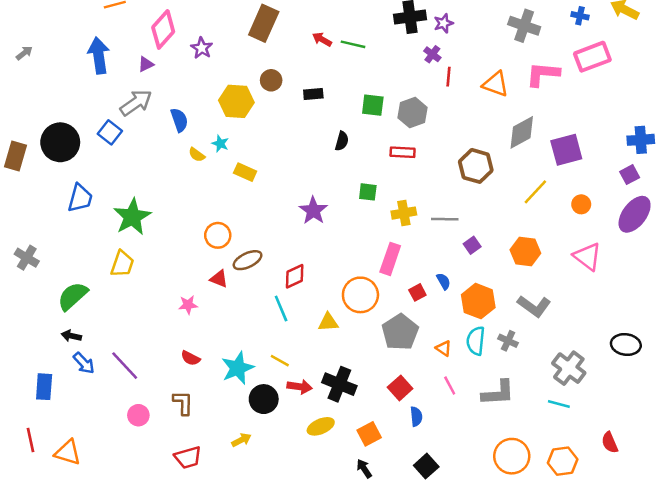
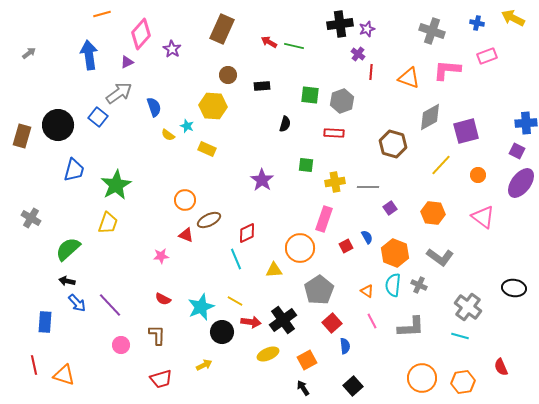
pink rectangle: (592, 57) -> (487, 56), size x0.7
yellow hexagon: (236, 101) -> (213, 106), moved
purple square: (630, 175) -> (517, 151), turned -35
gray pentagon: (400, 332) -> (319, 290), moved
black cross: (339, 384) -> (283, 320), turned 32

